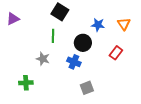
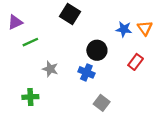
blue star: (98, 25) -> (124, 29), moved
green line: (53, 36) -> (30, 42), moved, turned 64
gray square: (87, 88) -> (102, 103), turned -32

